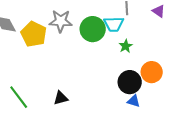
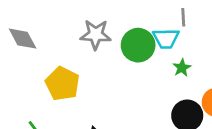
yellow pentagon: (34, 34) -> (62, 84), moved

